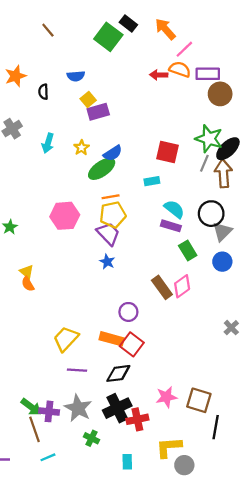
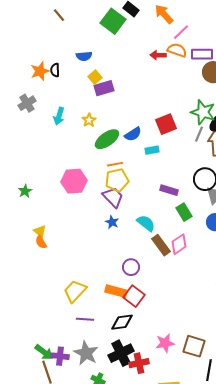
orange star: (15, 76) -> (40, 71), moved
red square: (168, 152) -> (166, 124), turned -35
blue semicircle: (113, 153) -> (133, 134), moved
cyan semicircle: (174, 209) -> (146, 223), moved

